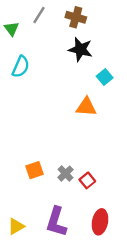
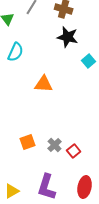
orange triangle: (86, 107) -> (44, 84), moved

